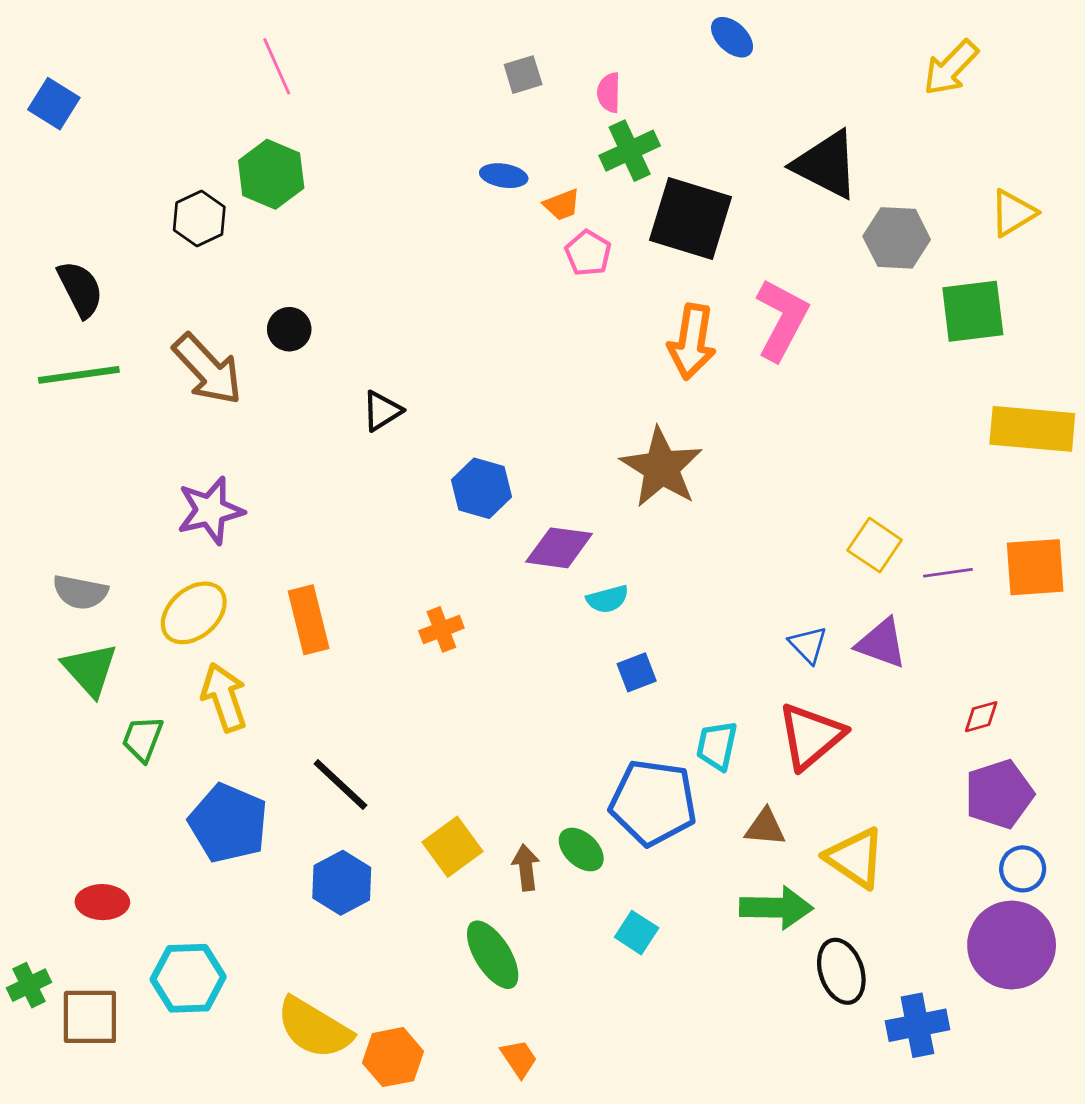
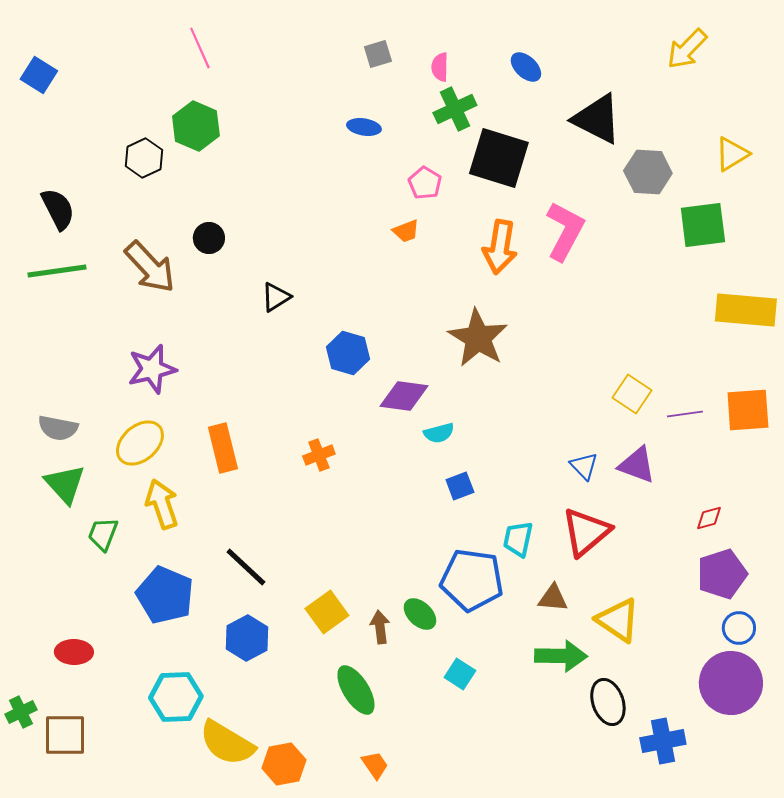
blue ellipse: (732, 37) -> (526, 67), moved
orange trapezoid: (562, 205) -> (406, 231), moved
cyan hexagon: (188, 978) -> (176, 697), moved

